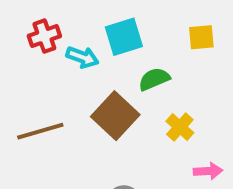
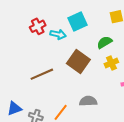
green semicircle: (154, 79) -> (104, 42), moved
yellow cross: (180, 127) -> (111, 63), turned 32

